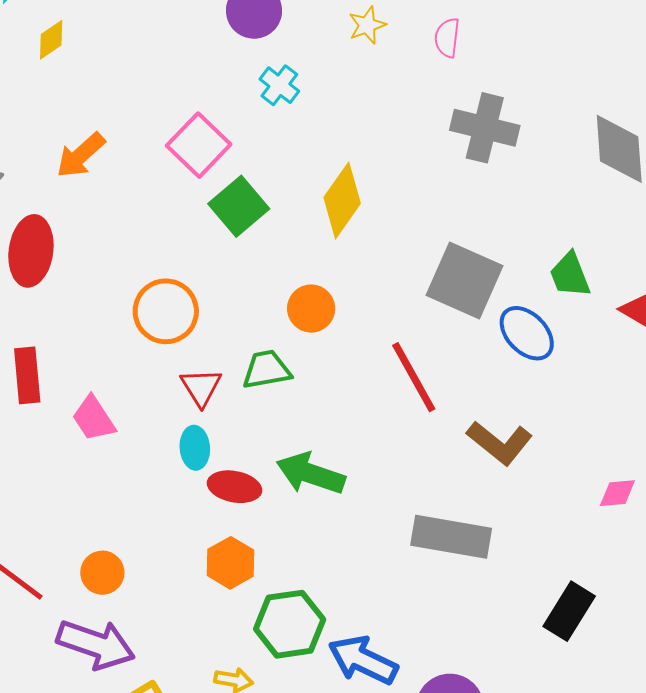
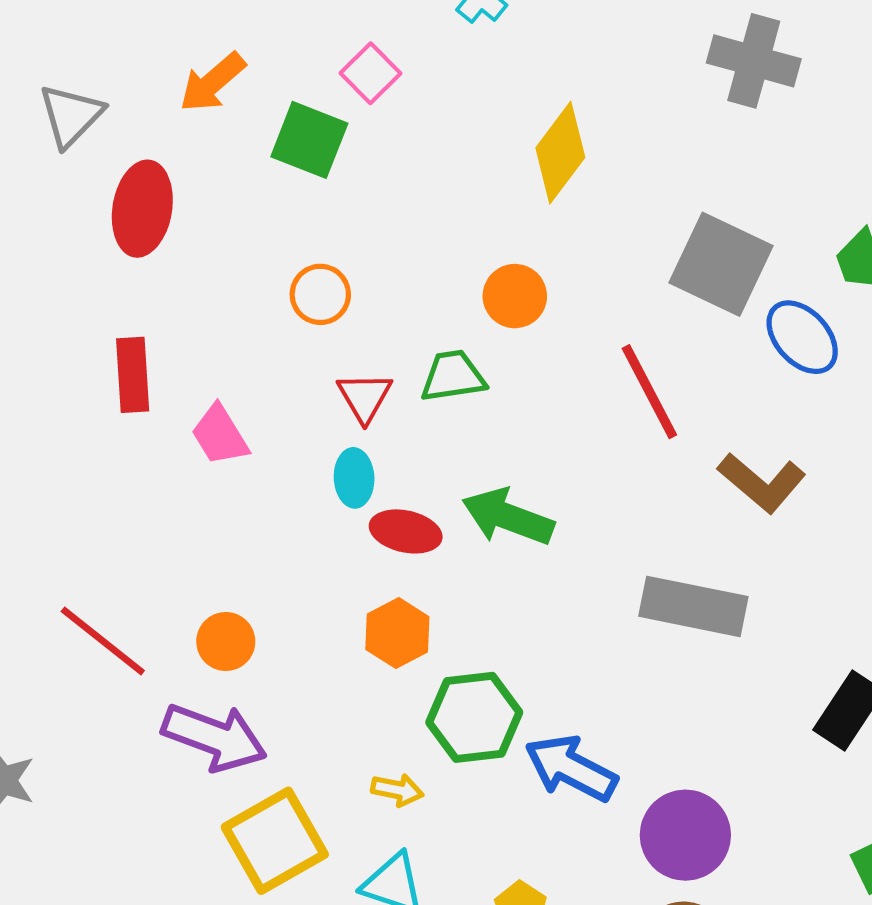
pink square: (199, 145) -> (371, 73), size x0.7
green square: (239, 206) -> (309, 140), moved, turned -30
orange circle: (166, 311) -> (320, 294), size x0.7

